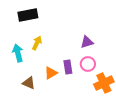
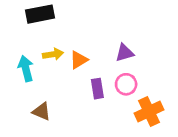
yellow arrow: (37, 43) -> (53, 54), turned 56
orange triangle: (51, 73) -> (79, 60), moved

